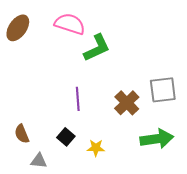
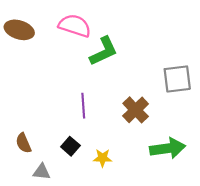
brown ellipse: (18, 28) -> (19, 30), turned 72
gray square: (163, 90) -> (177, 79), moved

